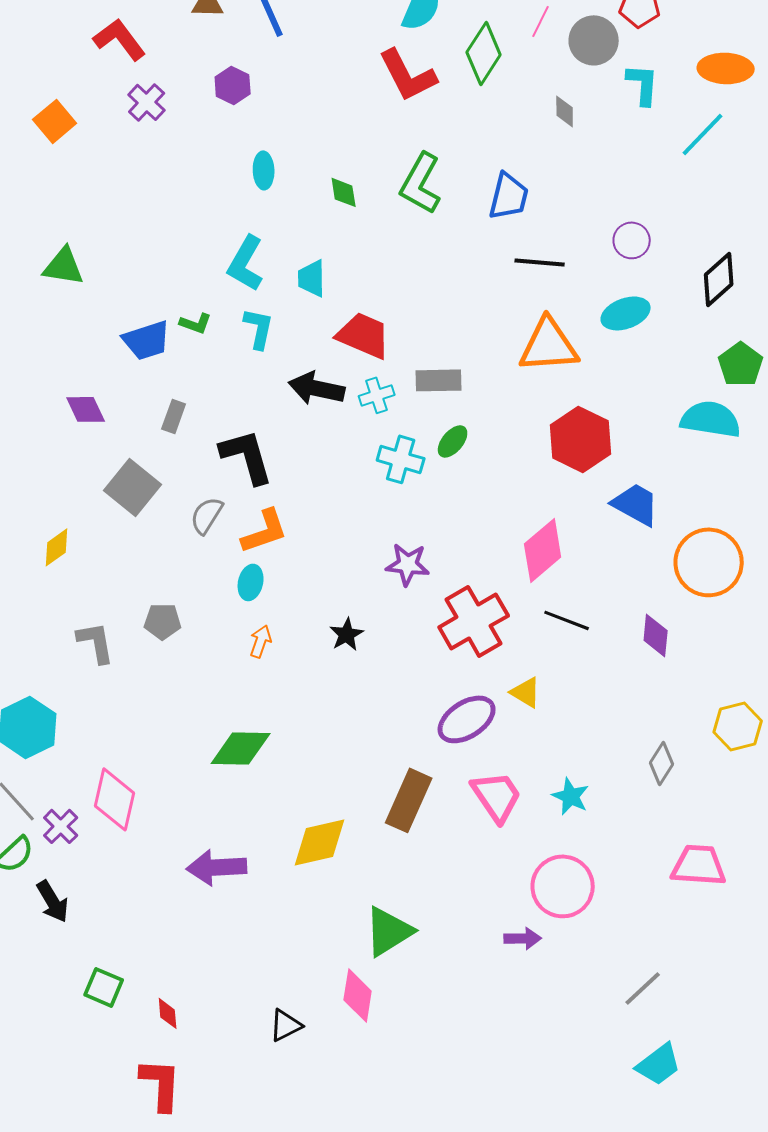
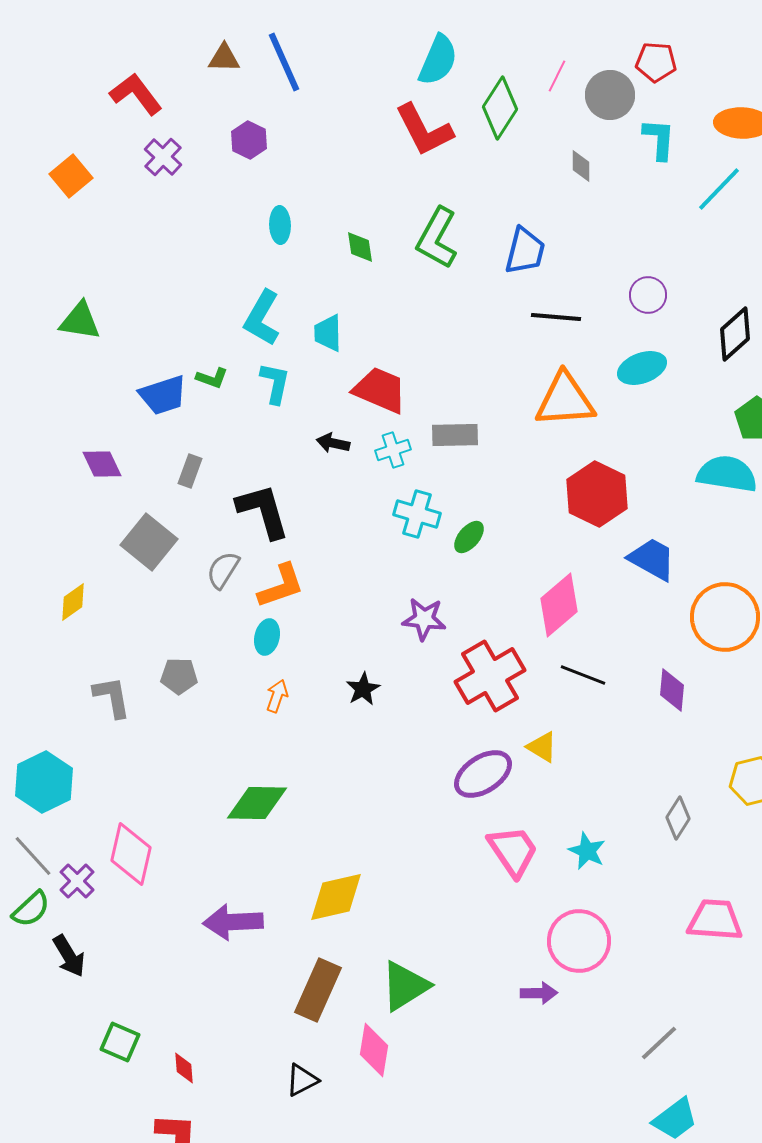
black arrow: (317, 388) -> (333, 443), size x0.6
green ellipse: (453, 441) -> (469, 537), moved
brown rectangle: (409, 800) -> (318, 990), moved

